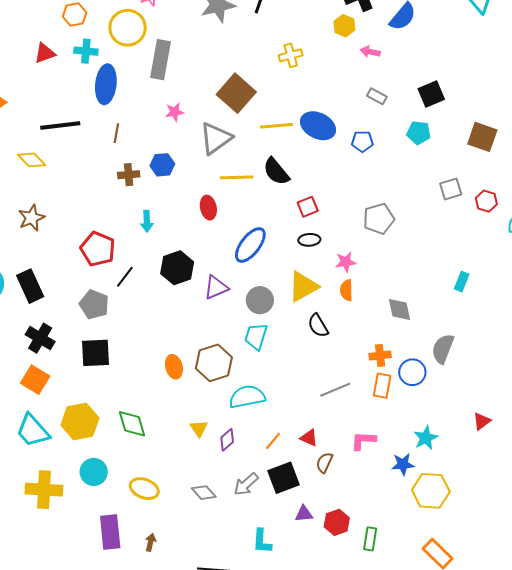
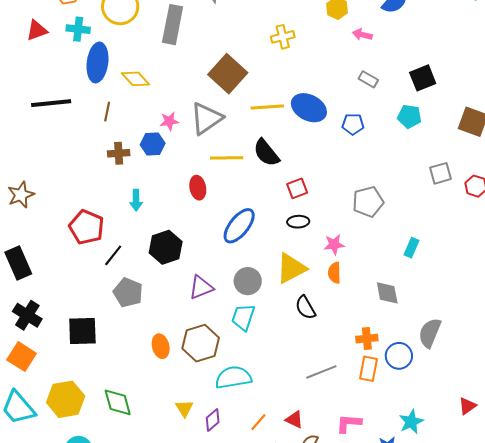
gray rectangle: (160, 60) -> (173, 25), moved
pink star: (175, 112) -> (169, 121), moved
yellow diamond: (32, 160) -> (135, 79), moved
cyan rectangle: (462, 282) -> (412, 248), moved
purple triangle: (216, 287) -> (201, 287), moved
gray pentagon: (94, 304) -> (128, 293), moved

